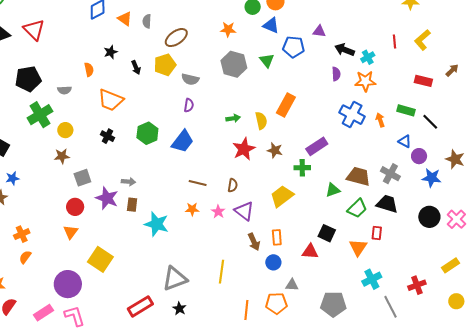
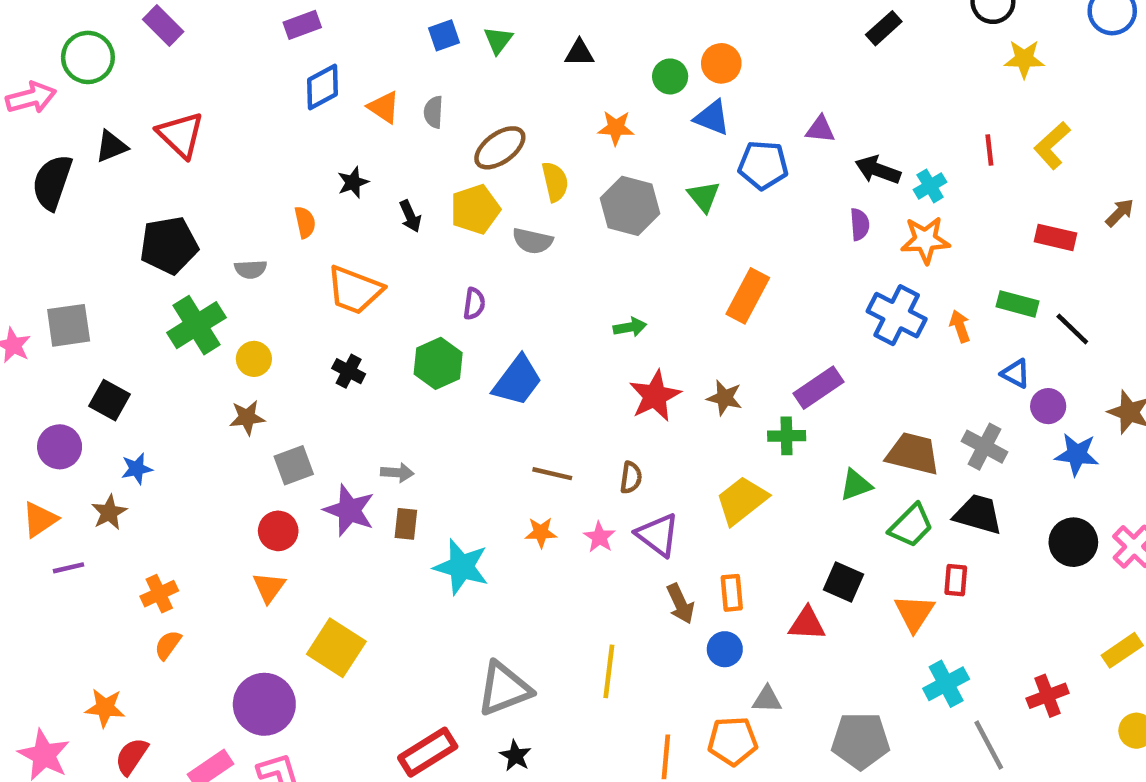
purple semicircle: (189, 105) -> (474, 304), moved
yellow semicircle: (261, 121) -> (555, 182), moved

